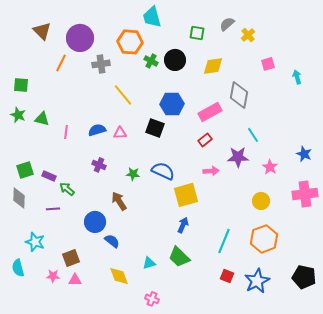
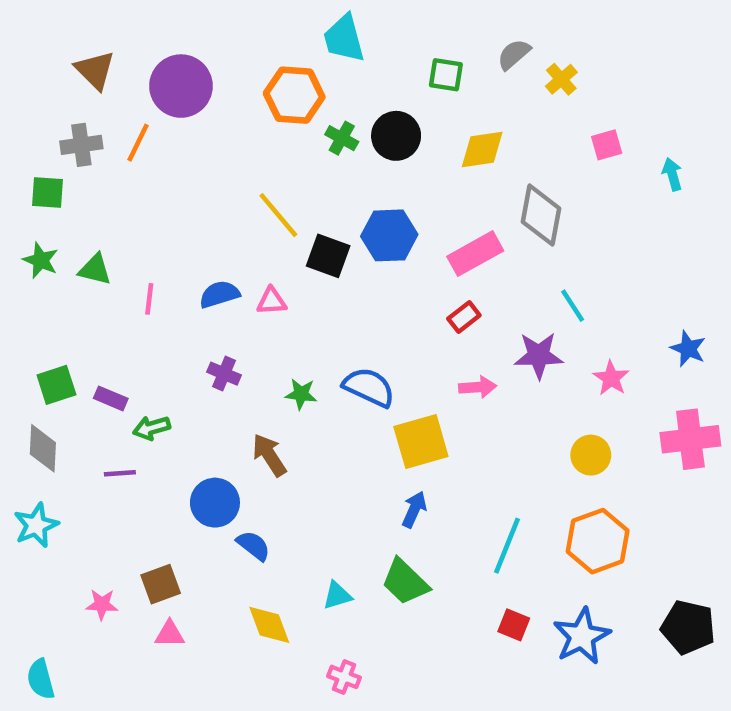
gray cross: (101, 64) -> (81, 145), moved
black square: (155, 128) -> (328, 256), moved
green arrow: (67, 189) -> (152, 428), turned -56
cyan star: (35, 242) -> (36, 525), moved, turned 30
cyan semicircle: (18, 268) -> (41, 679), moved
pink star: (53, 276) -> (102, 604), moved

